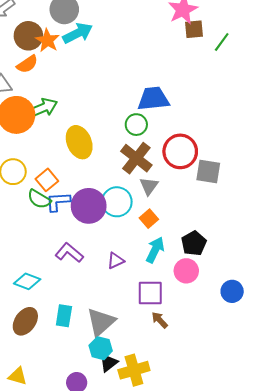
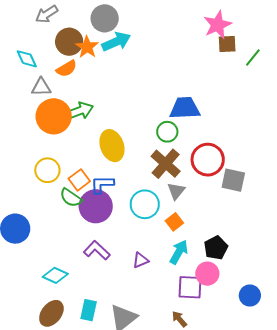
blue L-shape: (58, 202) -> (102, 184), moved
purple circle: (89, 206) -> (96, 206), moved
purple square: (150, 293) -> (190, 287), moved

